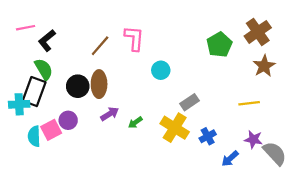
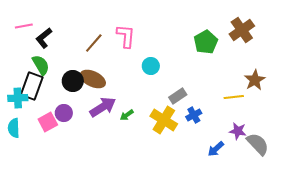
brown star: (264, 66) -> (255, 80), moved
brown ellipse: (99, 84) -> (93, 79), turned -65
purple arrow: (110, 114) -> (103, 107), size x1.5
cyan semicircle: (34, 136) -> (14, 128), moved
blue cross: (208, 136) -> (194, 115), moved

